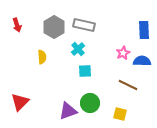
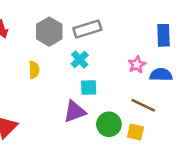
gray rectangle: (84, 25) -> (87, 29), turned -30
green circle: (90, 103) -> (109, 124), moved
purple triangle: (68, 111) -> (75, 112), moved
yellow square: (120, 114) -> (136, 132), moved

